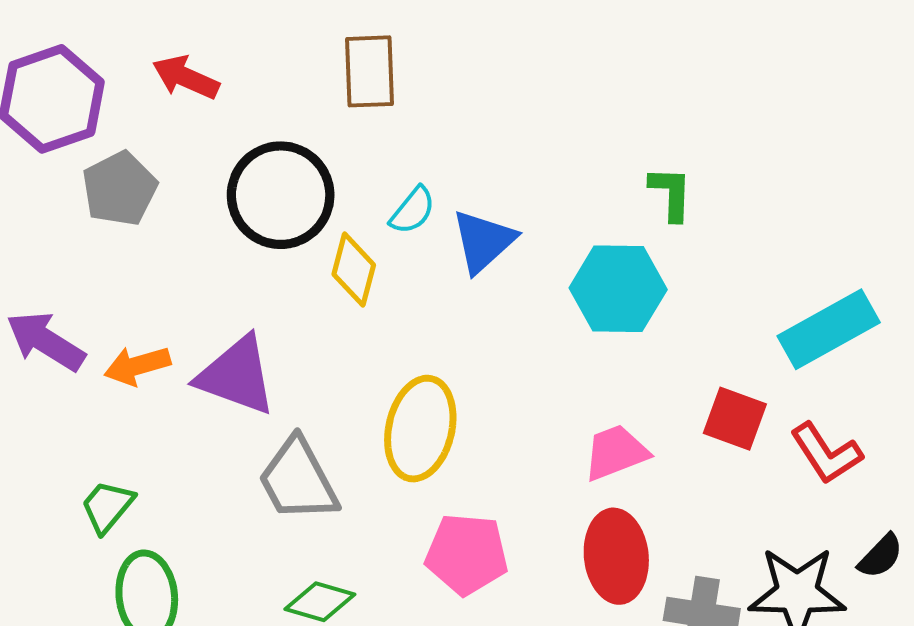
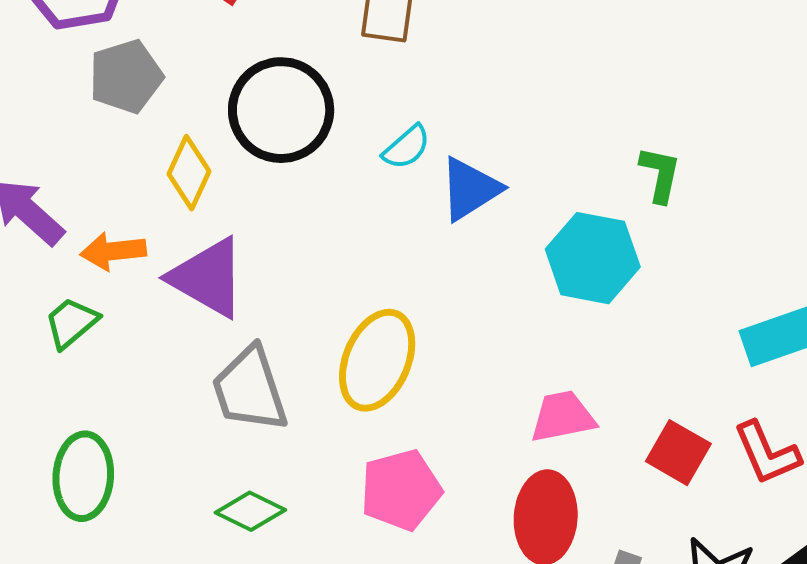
yellow diamond: (354, 270) -> (189, 173), moved
red square: (735, 419) -> (678, 453), moved
green trapezoid: (107, 506) -> (71, 323), moved
pink pentagon: (467, 554) -> (401, 490), turned -30

